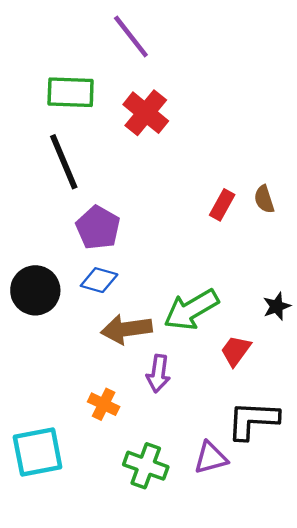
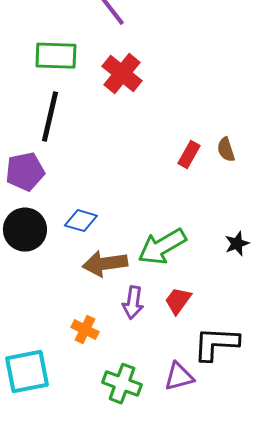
black line: (64, 162) -> (50, 117), turned 36
purple pentagon: (98, 228) -> (25, 172), moved, turned 30
red trapezoid: (236, 351) -> (178, 301), moved

